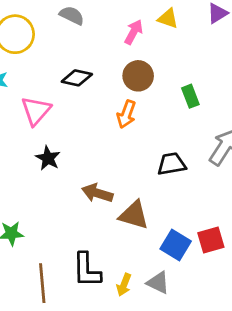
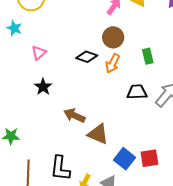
black diamond: (77, 78) -> (87, 57), moved
pink triangle: (36, 111) -> (39, 53), size x0.7
orange arrow: (126, 114) -> (113, 63), moved
black trapezoid: (172, 164) -> (137, 92), moved

